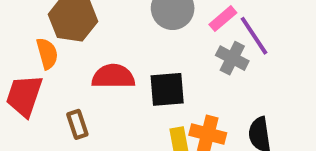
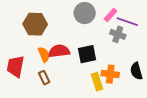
purple line: (254, 36) -> (127, 22), turned -30
orange semicircle: (47, 53) -> (44, 54), moved

